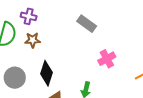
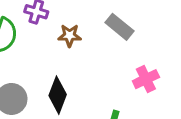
brown star: (33, 40) -> (70, 36), moved

